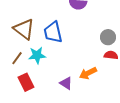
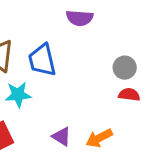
orange arrow: (88, 73) -> (99, 138), moved

